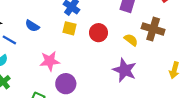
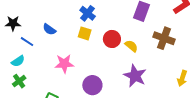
yellow semicircle: (131, 40) -> (131, 46), moved
purple circle: (66, 84) -> (92, 85), moved

